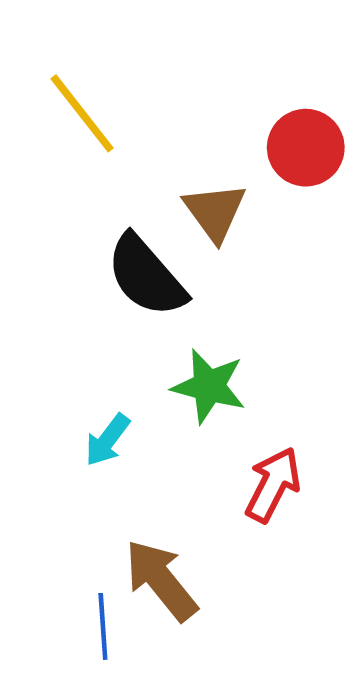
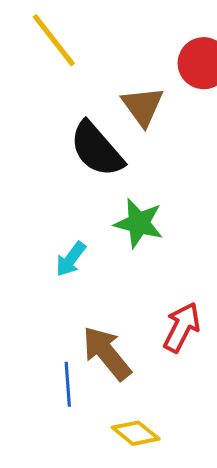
red arrow: (273, 485) -> (182, 327), moved

